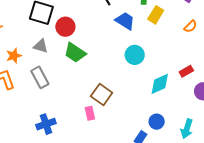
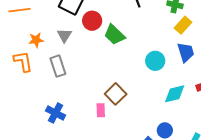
blue trapezoid: (125, 21) -> (186, 52), moved, turned 30
gray triangle: (41, 46) -> (64, 35), turned 35
green trapezoid: (75, 53) -> (114, 35), moved
blue cross: (46, 124) -> (56, 113), turned 36

